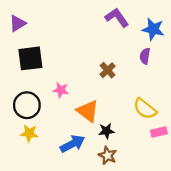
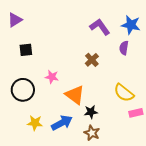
purple L-shape: (117, 18) -> (100, 27), moved
black square: (30, 58) -> (26, 50), size x0.6
yellow star: (29, 133) -> (35, 123), moved

